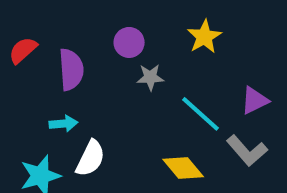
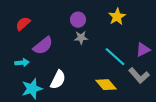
purple semicircle: (71, 70) -> (43, 46), moved, turned 55
gray star: (150, 77) -> (81, 38), moved
cyan arrow: (63, 124) -> (22, 63), moved

